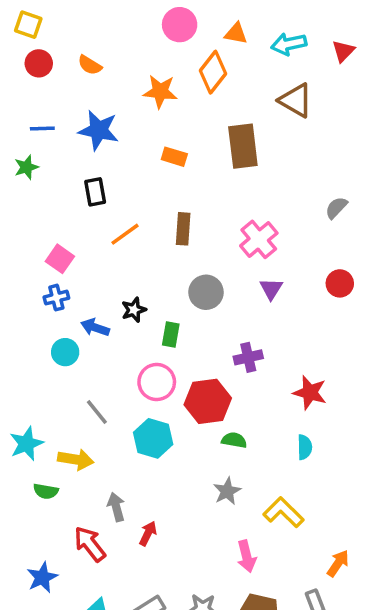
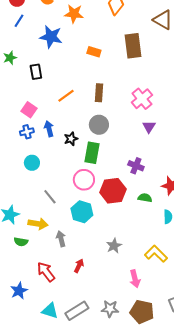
orange star: (160, 92) -> (74, 14), moved
blue line: (42, 129) -> (19, 21), moved, turned -56
black rectangle: (95, 192) -> (36, 72), moved
gray circle: (206, 292) -> (99, 125), moved
blue arrow: (95, 327) -> (49, 129), moved, turned 56
green rectangle: (171, 334) -> (92, 153), size x1.5
purple cross: (248, 357) -> (136, 166), turned 35
green semicircle: (234, 440) -> (145, 198), moved
gray star: (227, 491) -> (114, 246), moved
gray arrow: (116, 507) -> (61, 239), moved

